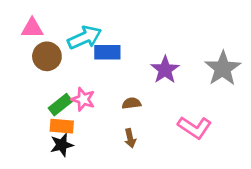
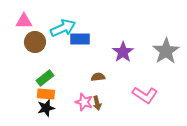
pink star: (83, 99) -> (84, 102), moved

